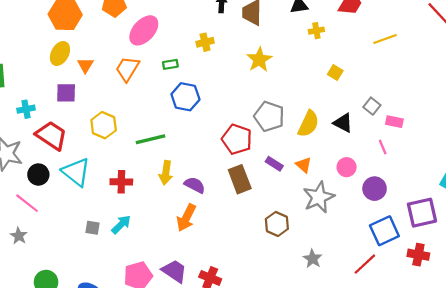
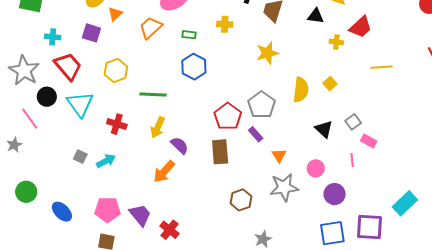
yellow cross: (316, 31) -> (336, 42), moved
yellow semicircle: (308, 124) -> (301, 90), moved, turned -35
purple rectangle: (274, 164) -> (256, 134), moved

